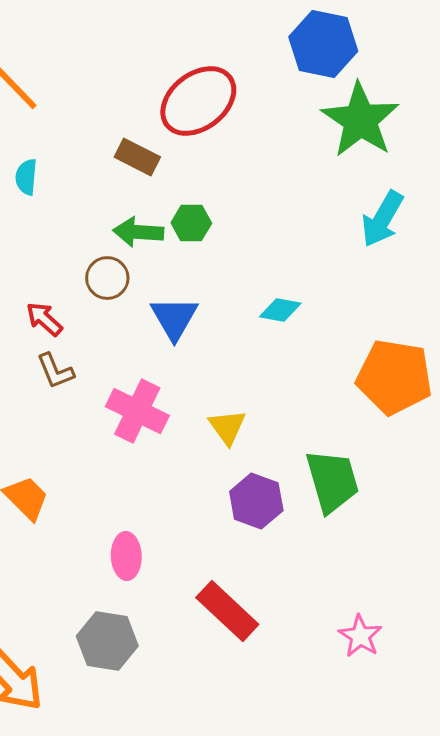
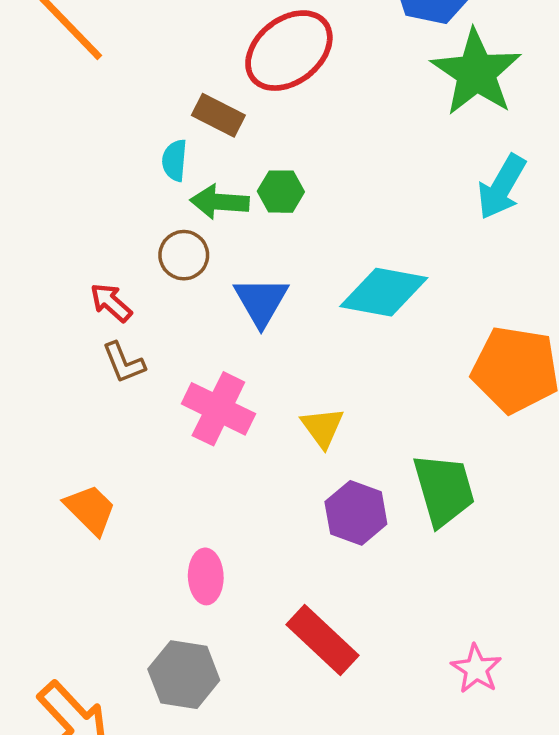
cyan semicircle: (26, 177) -> (175, 160), moved
cyan diamond: (280, 310) -> (384, 292), size x1.8

